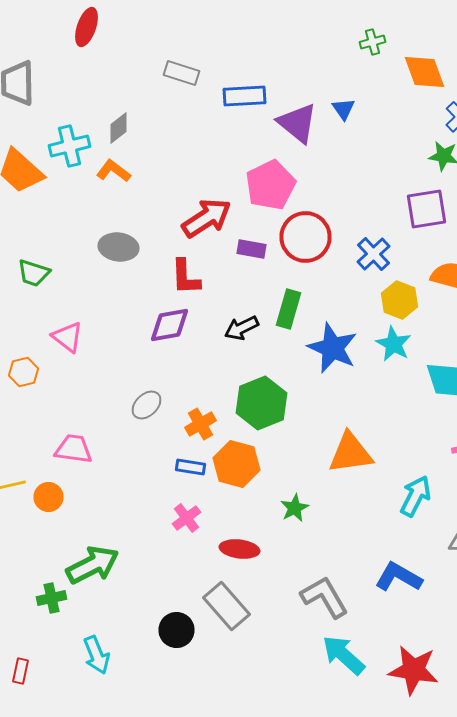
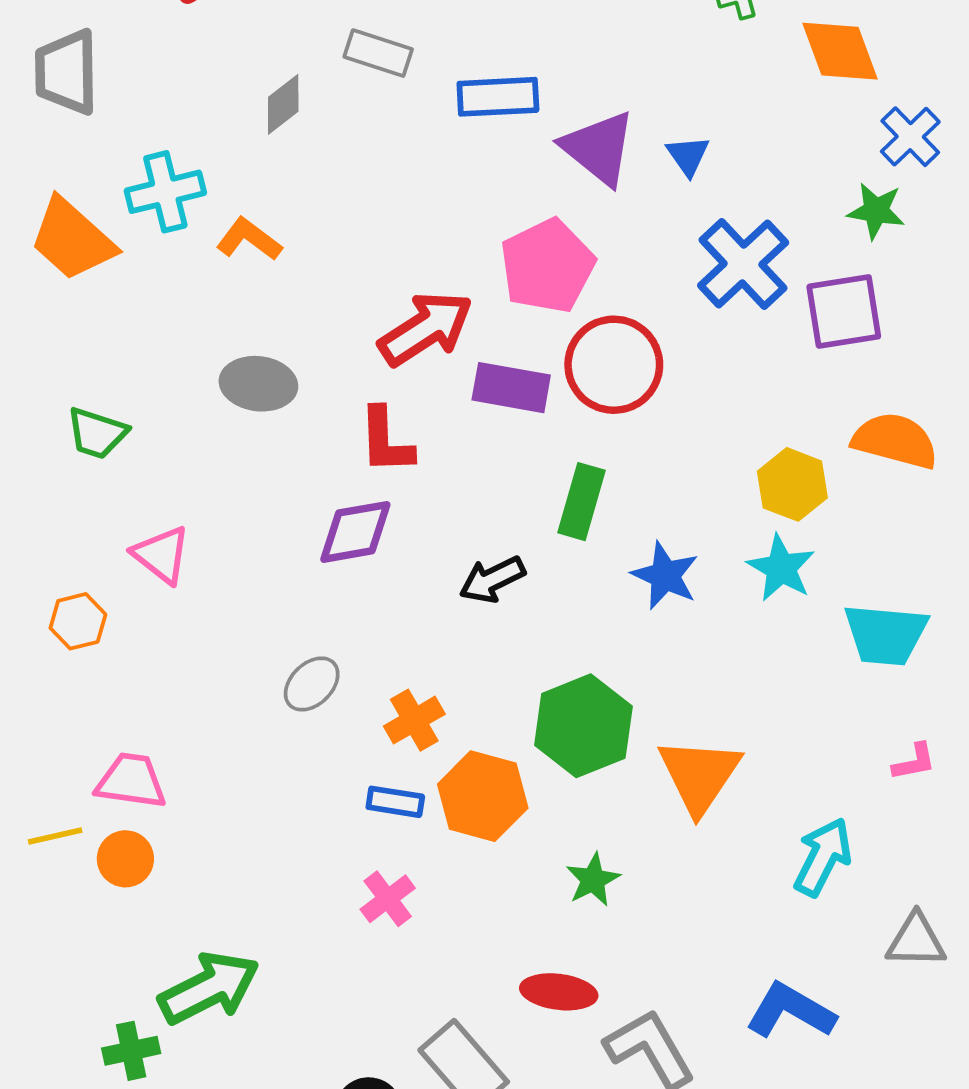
blue triangle: (344, 109) -> (688, 156), moved
gray diamond: (118, 128) -> (283, 104), moved
purple rectangle: (252, 249) -> (511, 388), size x1.4
blue cross: (374, 254) -> (743, 264), moved, size x1.4
black arrow: (242, 328) -> (492, 579), moved
blue star: (332, 348) -> (665, 576), size x0.7
green hexagon: (262, 403) -> (583, 726), moved
pink trapezoid: (74, 449) -> (131, 781), moved
orange triangle: (350, 453) -> (699, 775), turned -48
red ellipse: (240, 549) -> (559, 992), moved

